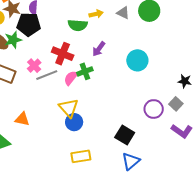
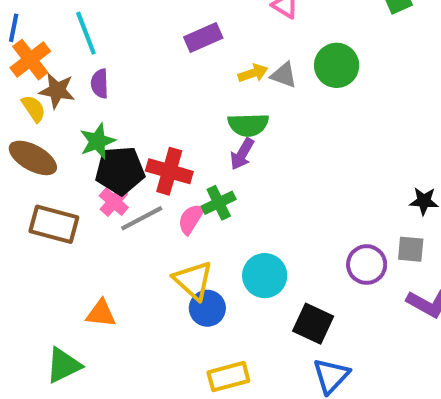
yellow arrow: (96, 14) -> (253, 73), moved
black pentagon: (29, 24) -> (120, 170), moved
green semicircle: (78, 25) -> (248, 125), moved
green star: (13, 40) -> (97, 141), moved
cyan circle: (137, 60) -> (265, 276), moved
gray square: (176, 104) -> (411, 249), turned -32

